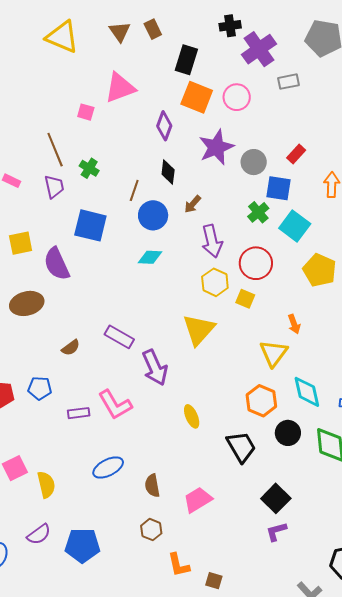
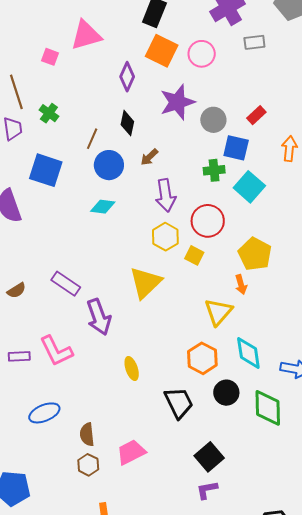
green cross: (258, 212) -> (214, 170), turned 30
yellow pentagon: (320, 270) -> (255, 254), moved
brown hexagon: (151, 530) -> (88, 465), moved

